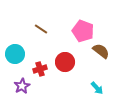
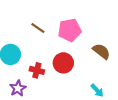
pink pentagon: (83, 31) -> (70, 30), moved, turned -30
red cross: (40, 69) -> (37, 70), turned 32

